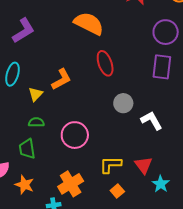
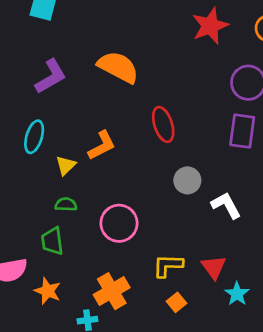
orange semicircle: (89, 24) -> (118, 67), moved

